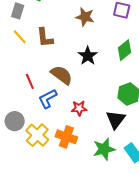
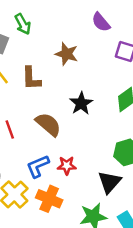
brown star: (85, 17) -> (67, 54), moved
blue L-shape: (48, 99) -> (38, 166), moved

